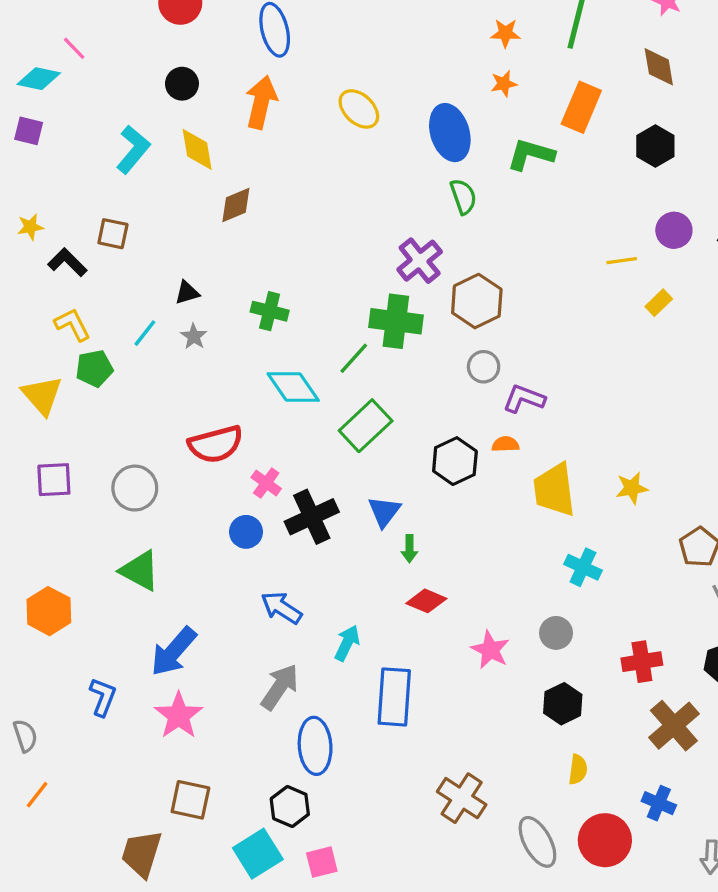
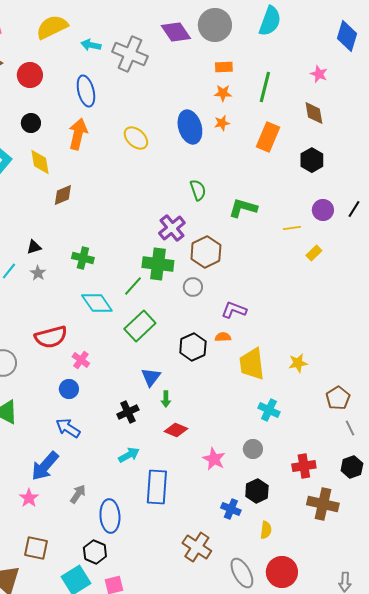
blue ellipse: (450, 133) -> (190, 127), moved
green L-shape: (531, 154) -> (243, 208), moved
gray circle: (484, 367) -> (193, 287), moved
black cross: (312, 517) -> (128, 412), moved, size x0.7
blue arrow: (281, 608) -> (68, 428), moved
cyan arrow: (347, 643) -> (129, 455), turned 35
blue arrow: (174, 651) -> (45, 466), moved
gray arrow: (280, 687) -> (78, 494), moved, size x0.7
pink star: (179, 716) -> (29, 498), size x0.7
brown cross: (674, 726) -> (323, 504), turned -36
blue cross: (659, 803) -> (231, 509), moved

